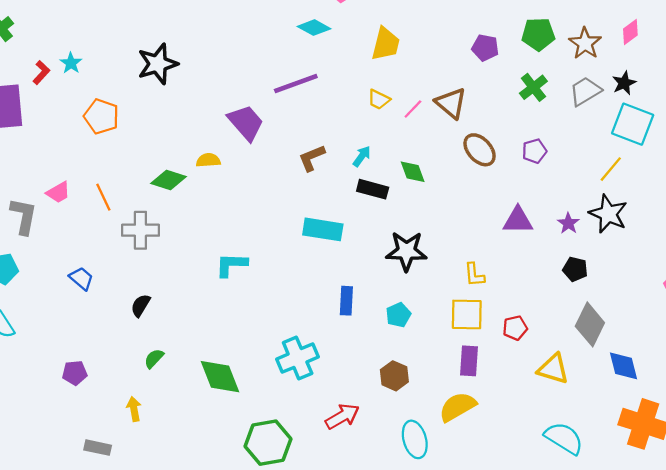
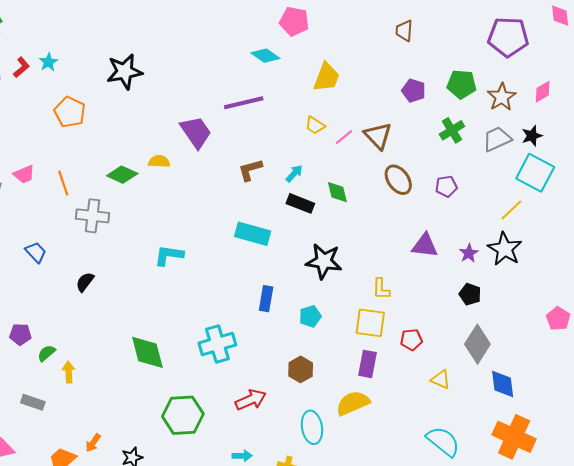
green semicircle: (154, 359) -> (46, 353), moved
yellow triangle: (553, 369) -> (441, 379), size x0.7

